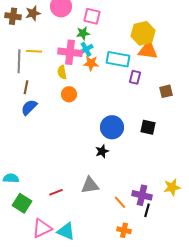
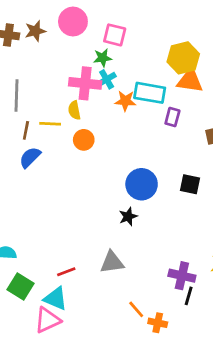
yellow line: (34, 51) -> (50, 124), moved
orange star: (91, 63) -> (125, 101), moved
orange line: (120, 202) -> (136, 309), moved
cyan triangle: (66, 231) -> (55, 299), moved

